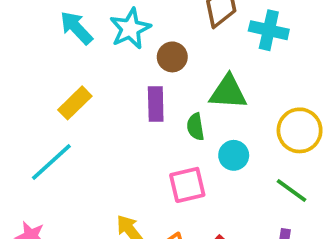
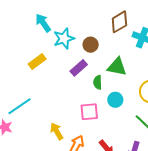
cyan star: (130, 29) -> (64, 39), moved
purple rectangle: (156, 104) -> (79, 68), turned 42
cyan line: (51, 162) -> (19, 106), moved

